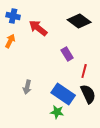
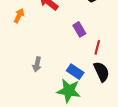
blue rectangle: (63, 94) -> (75, 72), size x0.7
green star: (57, 112) -> (69, 91), size x1.6

